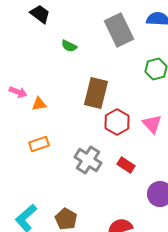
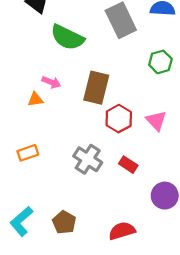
green semicircle: (69, 46) -> (67, 37), size x2.0
pink arrow: (18, 92) -> (51, 82), moved
orange rectangle: (39, 144) -> (28, 153), moved

